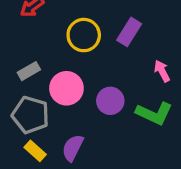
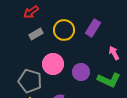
gray rectangle: (29, 71) -> (36, 34), moved

